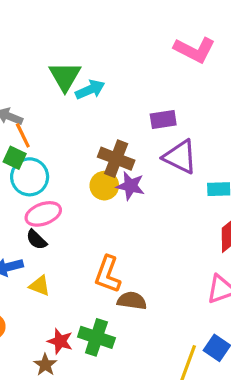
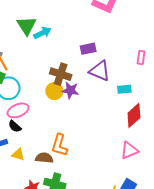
brown semicircle: (132, 301) -> (44, 158), moved

